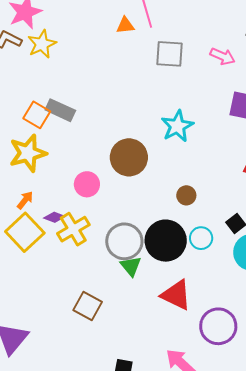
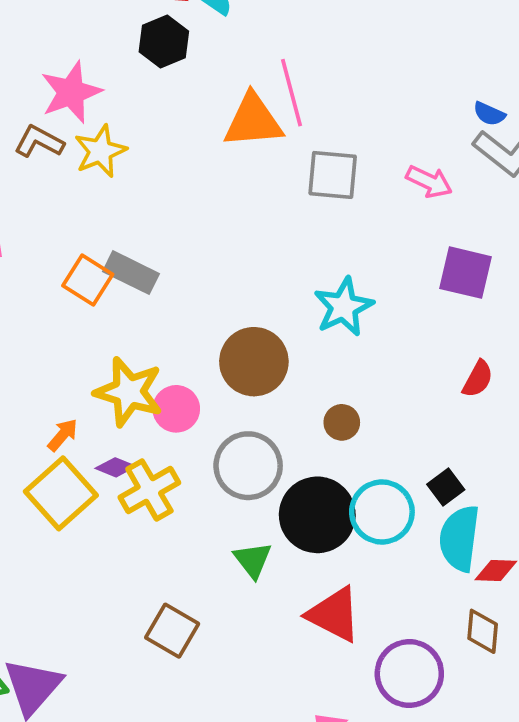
orange triangle: (125, 25) -> (253, 121), size x1.8
yellow star: (28, 153) -> (129, 392), moved, turned 30
brown circle: (186, 195) -> (342, 422), moved
cyan circle: (201, 238) -> (382, 512), size x1.5
gray circle: (124, 241) -> (248, 466), moved

